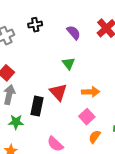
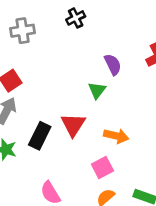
black cross: (35, 25) -> (76, 18), moved, turned -32
purple semicircle: (74, 33) -> (113, 64), moved

